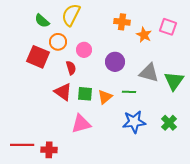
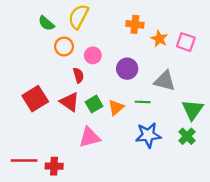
pink square: (168, 27) -> (186, 42), moved
red square: (38, 57) -> (35, 99), moved, turned 35
green triangle: (174, 81) -> (192, 110), moved
green square: (85, 94) -> (94, 104), turned -35

